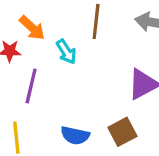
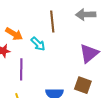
brown square: (122, 132) -> (83, 85), turned -30

